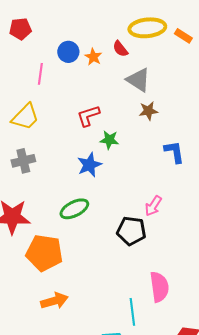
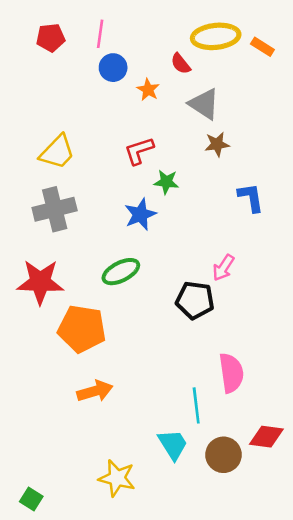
orange star: (93, 57) -> (148, 90), moved
pink line: (40, 74) -> (100, 34), moved
gray cross: (23, 161) -> (55, 209), size x1.4

